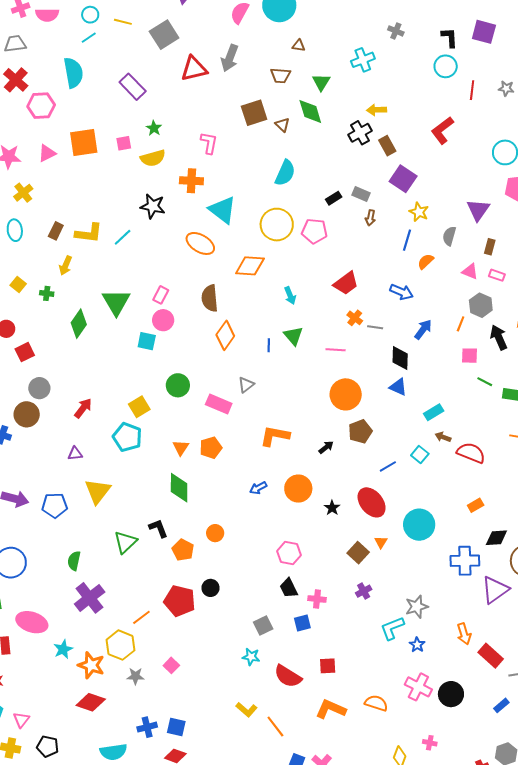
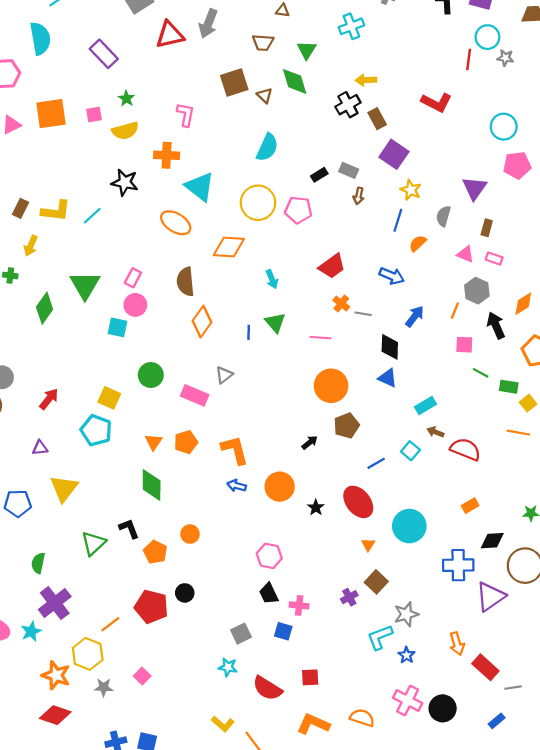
cyan circle: (446, 66) -> (487, 37), moved
red L-shape: (442, 130) -> (436, 102), turned -116
yellow square: (139, 407) -> (109, 398), turned -35
orange L-shape: (275, 436) -> (235, 450), moved, turned 64
blue arrow: (258, 488) -> (237, 486), turned 42
brown square: (358, 553) -> (376, 582), moved
blue square: (302, 623) -> (283, 631), turned 30
cyan star: (63, 649) -> (31, 631), moved

